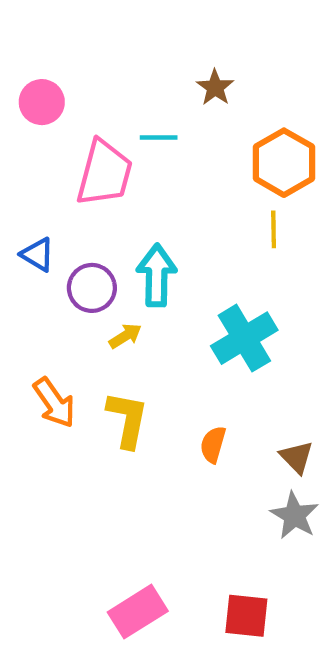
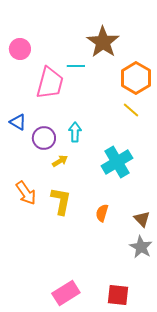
brown star: (215, 87) -> (103, 42), size x1.8
yellow line: (274, 229) -> (131, 110), turned -48
cyan arrow: (157, 275) -> (75, 132), size x0.7

